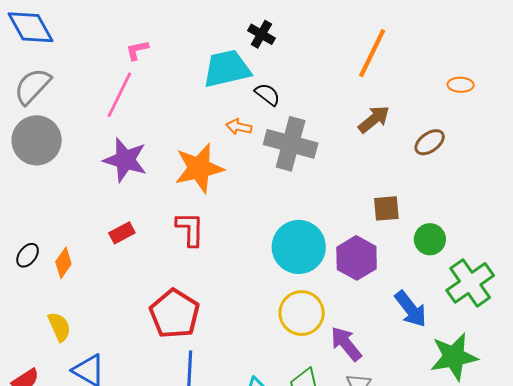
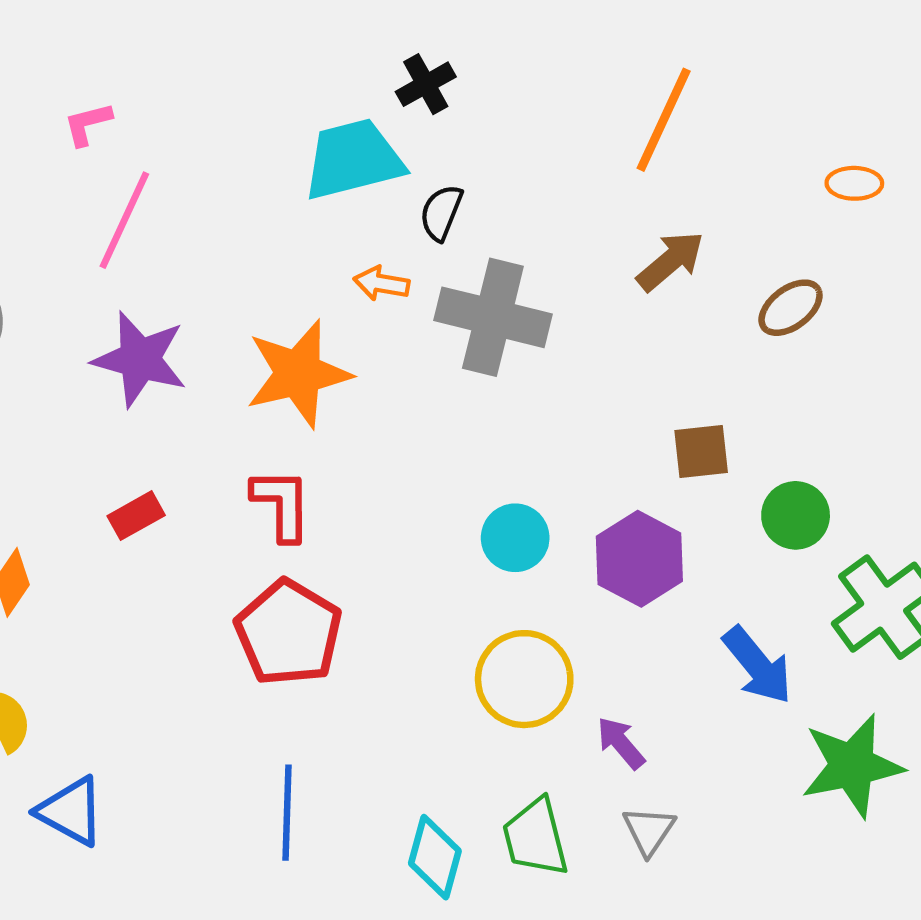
black cross: (261, 34) -> (426, 84), turned 32
pink L-shape: (137, 50) -> (88, 124), moved
black semicircle: (267, 94) -> (441, 213), turned -104
cyan circle: (299, 247) -> (515, 538), size x0.6
red pentagon: (175, 314) -> (289, 633), moved
purple arrow: (346, 344) -> (621, 743), size x0.7

